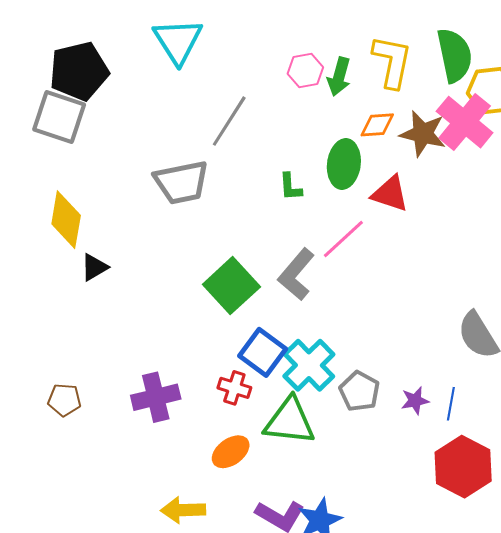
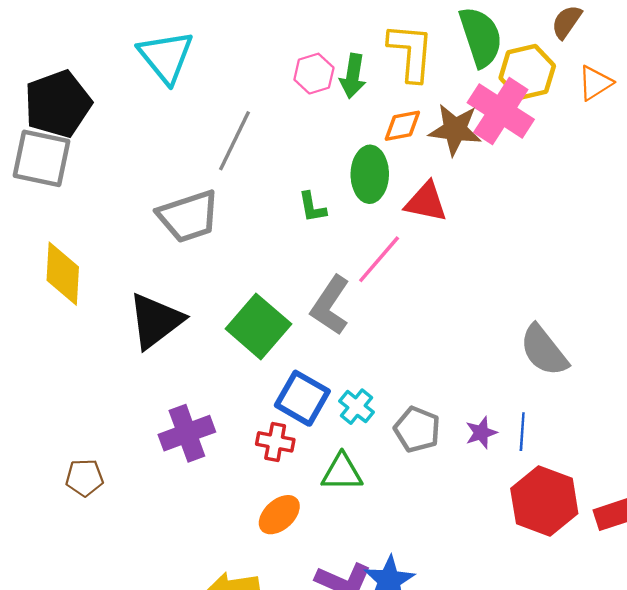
black triangle: (94, 267) -> (156, 321), moved, size x1.8
cyan cross: (309, 365) -> (357, 407), size x0.6
purple cross: (156, 397) -> (187, 433), moved
green triangle: (290, 421) -> (342, 472), size x0.7

